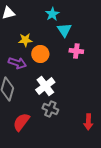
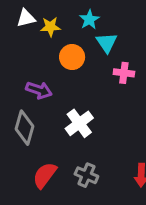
yellow star: (25, 40) -> (50, 27), moved
orange circle: (40, 54) -> (72, 57), moved
gray cross: (50, 109) -> (86, 175), moved

